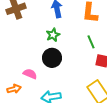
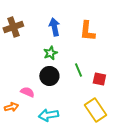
green line: (91, 42) -> (78, 70), moved

